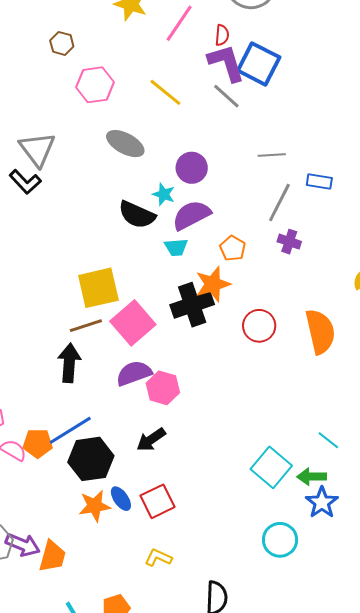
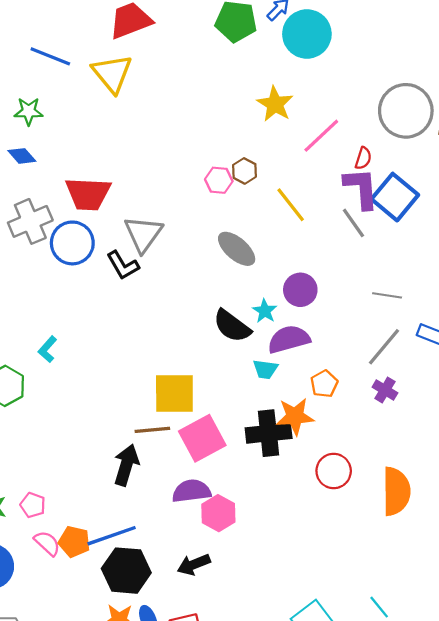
brown hexagon: (62, 43) -> (244, 171), moved
pink hexagon: (95, 85) -> (219, 180), size x0.7

